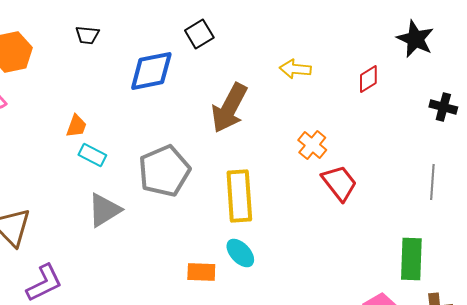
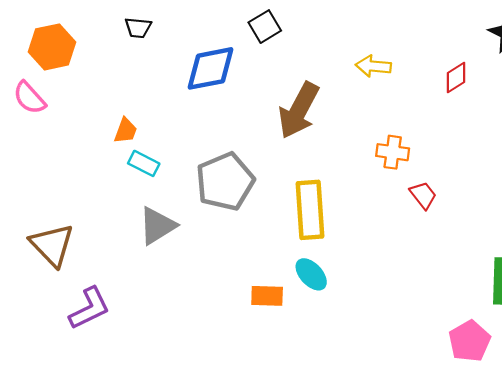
orange cross: (312, 145) -> (393, 152), turned -32
red trapezoid: (339, 183) -> (423, 195), size x0.7

